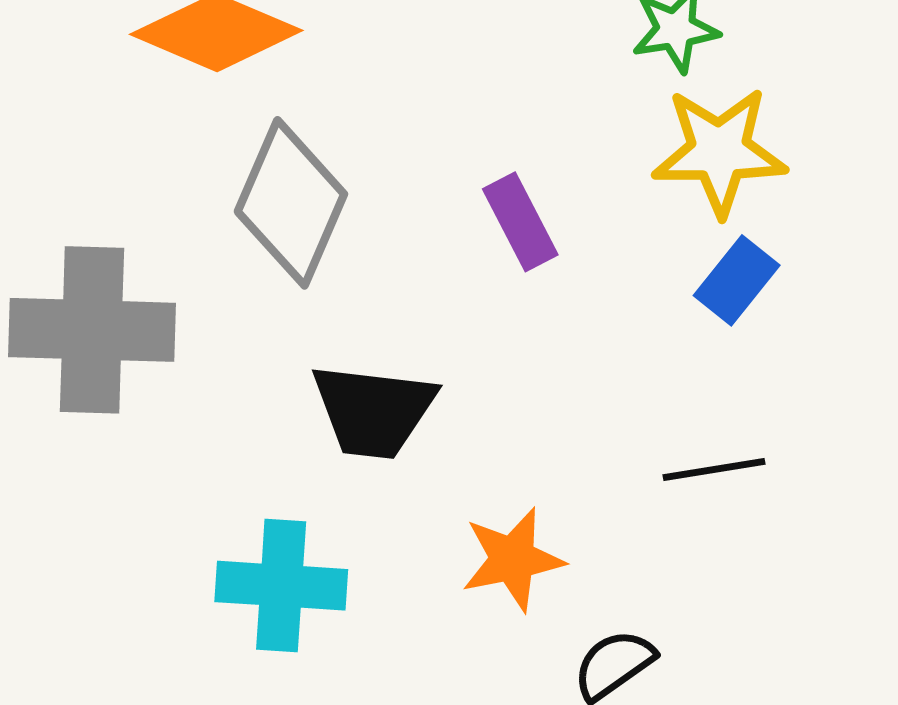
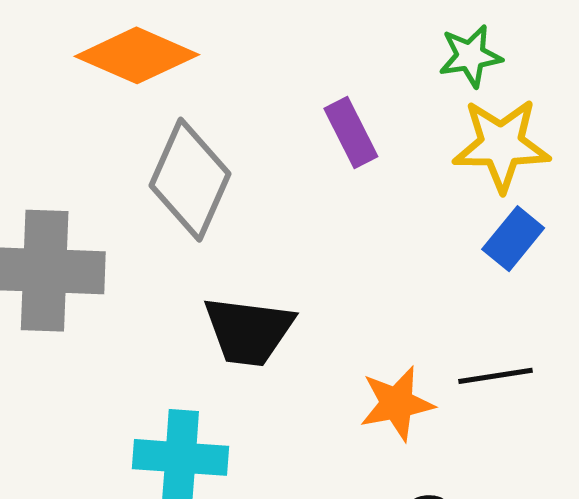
purple rectangle: (520, 222) -> (351, 132), moved
orange star: (513, 559) -> (397, 403), moved

